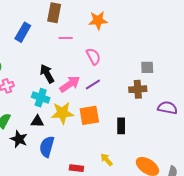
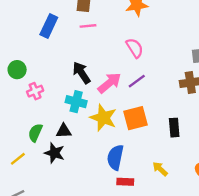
pink line: (66, 38) -> (88, 26), moved
yellow star: (62, 113) -> (103, 118), turned 30
black triangle: (37, 121) -> (64, 131), moved
blue semicircle: (47, 147) -> (115, 157), moved

